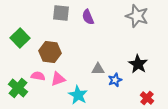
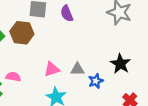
brown hexagon: (50, 52) -> (22, 33), moved
pink triangle: (58, 79) -> (52, 69), moved

